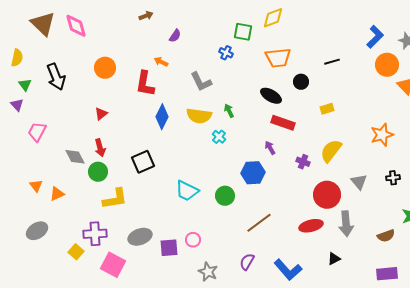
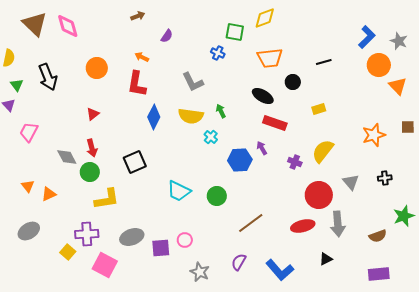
orange arrow: (161, 62) -> (142, 57), moved
blue hexagon: (253, 173) -> (240, 160), moved

